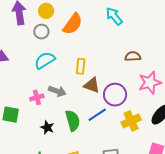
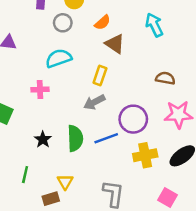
orange semicircle: (73, 24) -> (102, 23), size x0.6
brown triangle: (92, 85) -> (115, 44), moved
gray arrow: (57, 91) -> (94, 102), moved, turned 120
pink cross: (37, 97) -> (40, 90), moved

